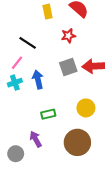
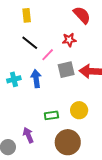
yellow rectangle: (48, 12) -> (27, 15), moved
pink line: (17, 63) -> (48, 55), moved
green rectangle: (48, 114) -> (51, 115), moved

